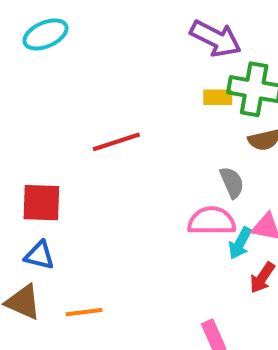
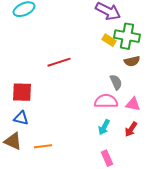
yellow rectangle: (218, 97) -> (109, 40), turned 32
cyan arrow: (240, 243) -> (104, 127), moved

